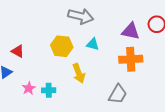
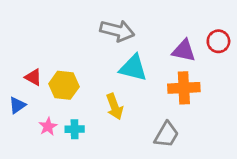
cyan triangle: (93, 44) -> (133, 68), size x1.6
yellow hexagon: (62, 46) -> (64, 85), moved

